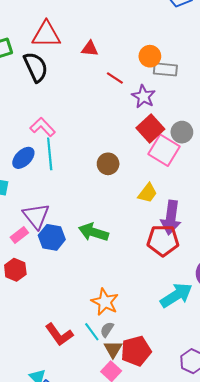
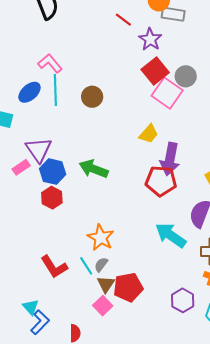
brown circle: (108, 164) -> (92, 97), moved
red hexagon: (15, 270) -> (52, 198), moved
cyan arrow: (176, 295) -> (171, 235), turned -116

